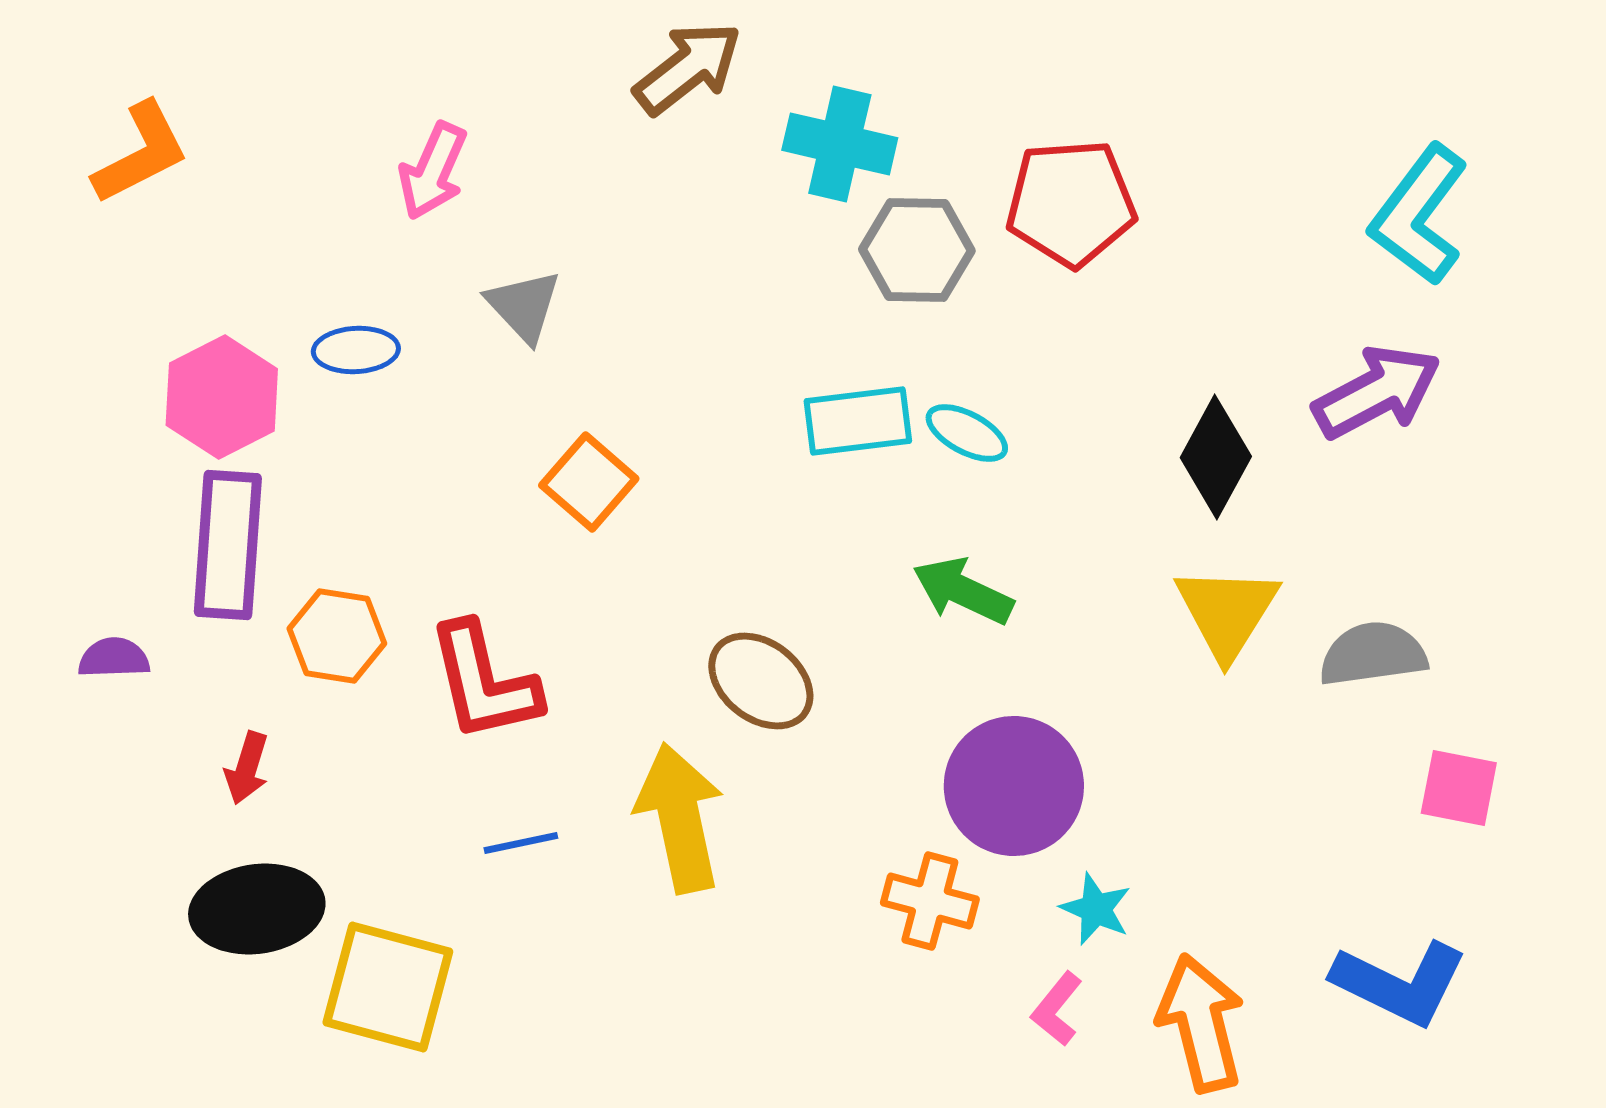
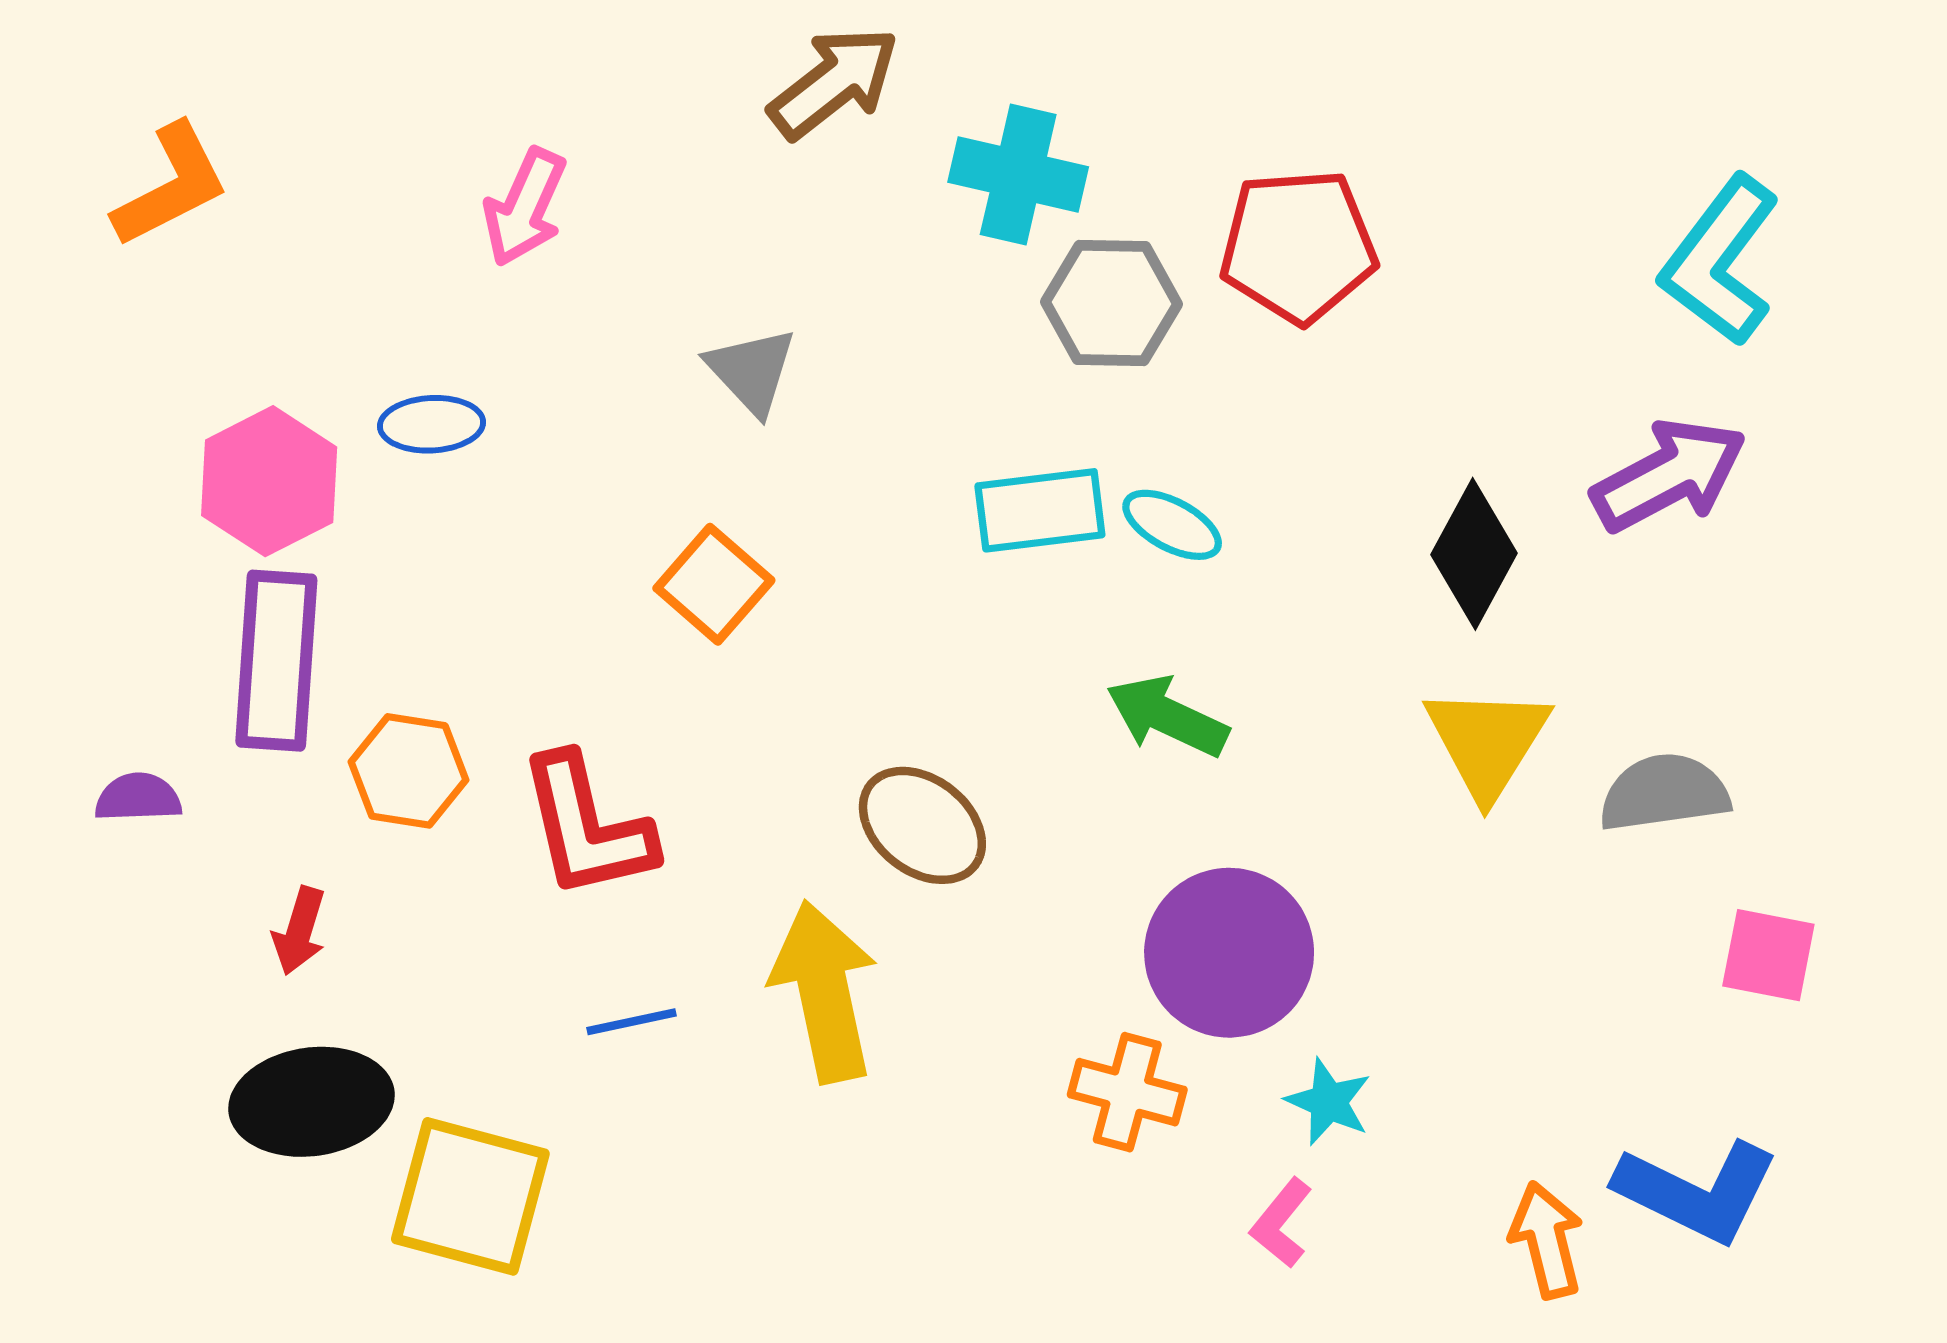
gray triangle: (524, 306) -> (752, 371), moved
orange arrow: (1201, 1023) -> (1547, 1240), moved, size x0.7

